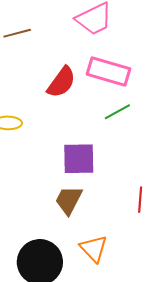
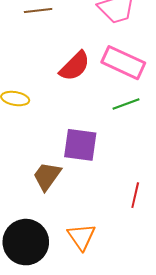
brown trapezoid: (69, 200) -> (47, 176), moved

